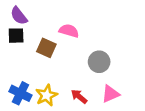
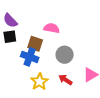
gray circle: (99, 62) -> (65, 55), moved
blue cross: (20, 93) -> (30, 57), moved

